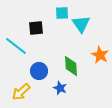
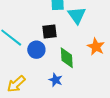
black square: (36, 28) -> (50, 31), moved
blue circle: (39, 71) -> (36, 50), moved

